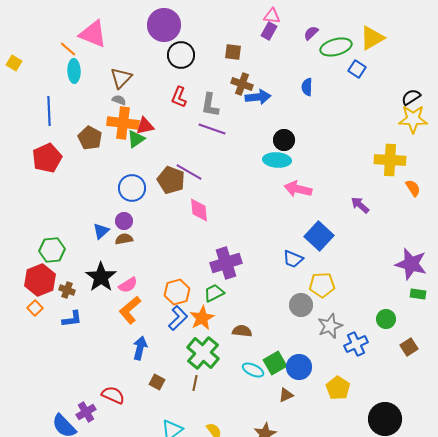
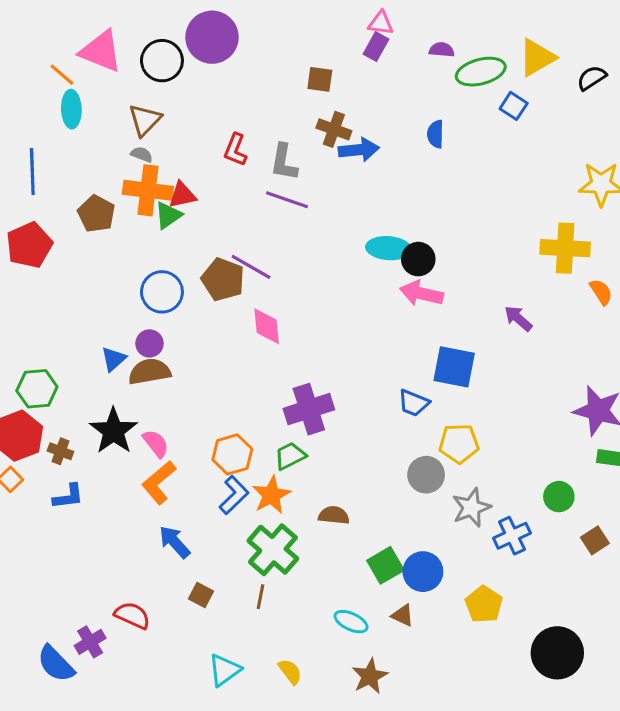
purple semicircle: (311, 33) -> (442, 50), turned 49
black circle: (181, 55) -> (162, 61), moved
black semicircle: (411, 97) -> (592, 78), moved
black circle: (284, 140) -> (418, 259), moved
blue square: (319, 236) -> (454, 367), turned -32
brown semicircle: (124, 239) -> (149, 372), size x1.5
pink semicircle: (128, 285) -> (156, 443), turned -96
blue arrow: (140, 348) -> (174, 542), turned -55
cyan ellipse: (253, 370) -> (351, 622), moved
brown triangle: (286, 395) -> (403, 615), turned 49

